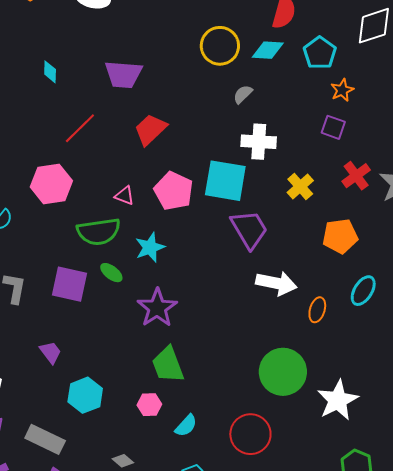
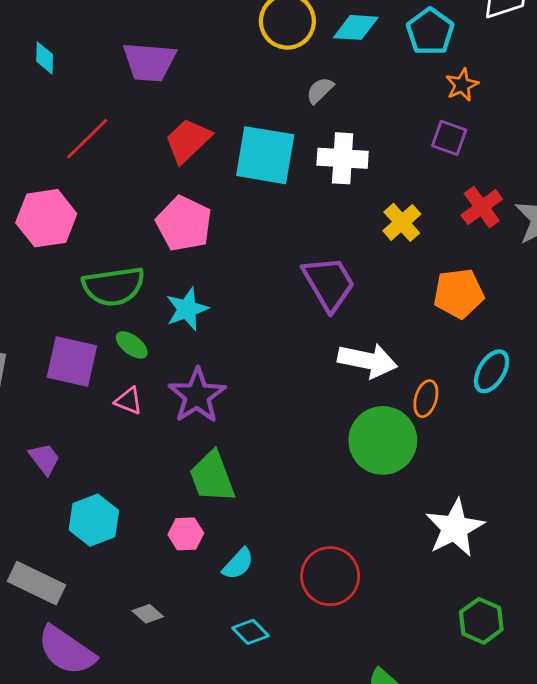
cyan square: (225, 181) -> (265, 155), moved
pink pentagon: (174, 191) -> (184, 224), moved
pink triangle: (125, 196) -> (129, 401), moved
green circle: (283, 372) -> (383, 440), moved

